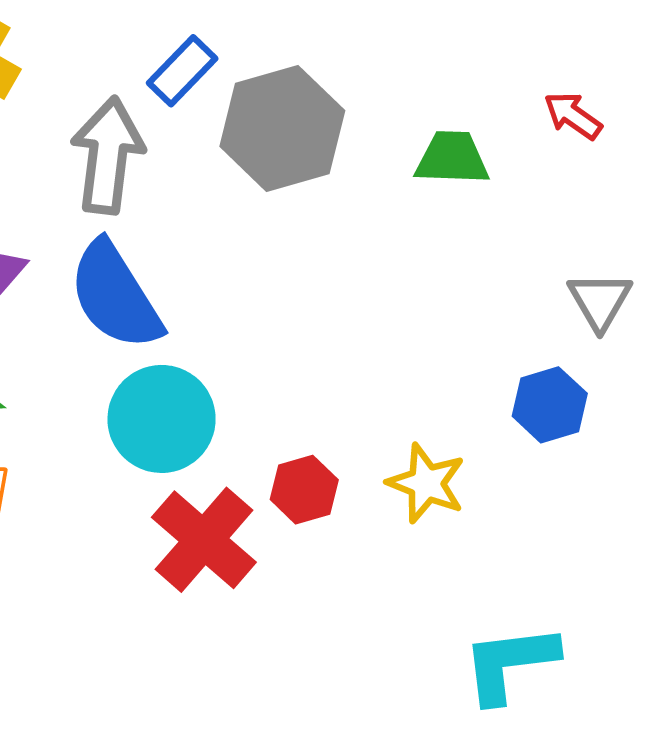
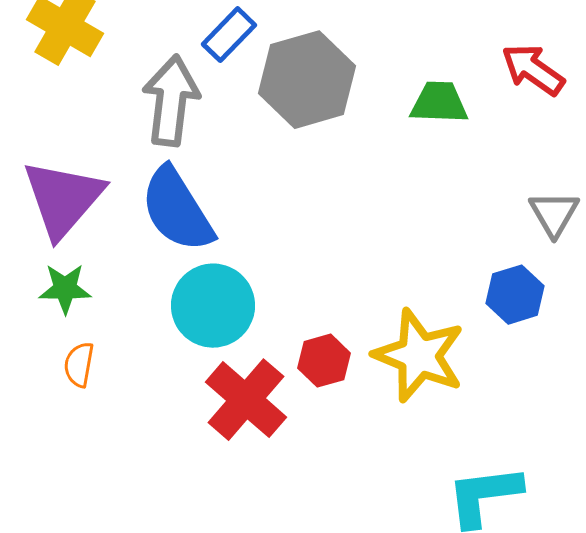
red arrow: (573, 116) -> (533, 70), size x1.4
yellow star: (426, 483) -> (419, 356), size x1.5

